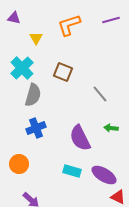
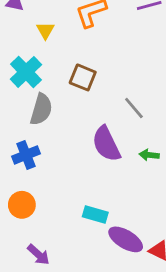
blue cross: (36, 128) -> (26, 155), moved
purple semicircle: (80, 138) -> (106, 144), moved
purple ellipse: (104, 175) -> (126, 239), moved

